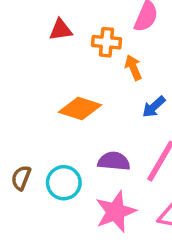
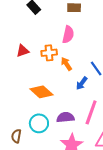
orange diamond: (80, 108) -> (41, 92), turned 35
cyan circle: (64, 183) -> (39, 123), moved

